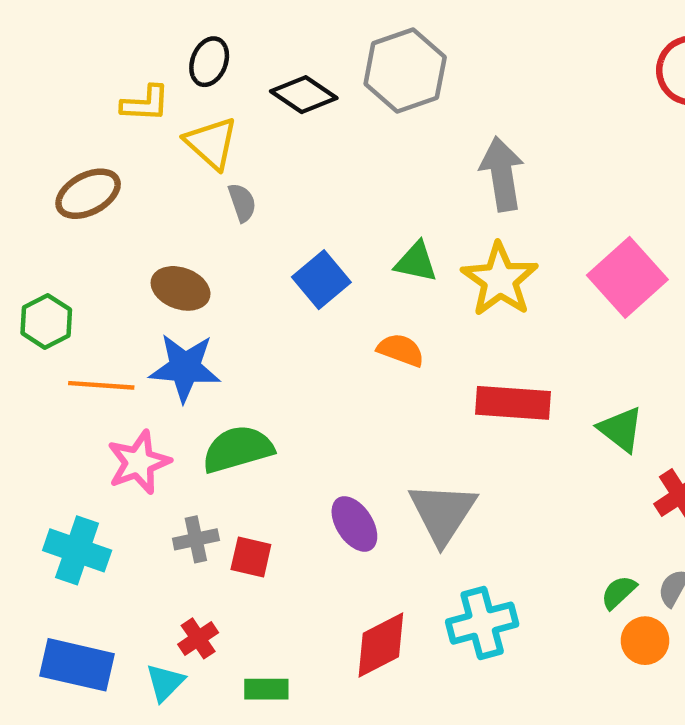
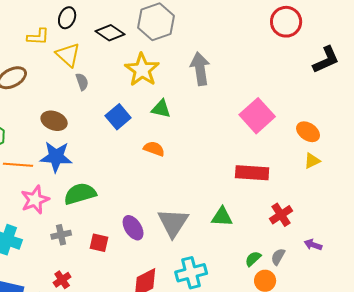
yellow star: (500, 280) -> (142, 70), moved
red rectangle: (513, 403) -> (252, 173), moved
green triangle: (621, 429) -> (222, 217), moved, turned -35
red square: (251, 557) -> (99, 243), moved

